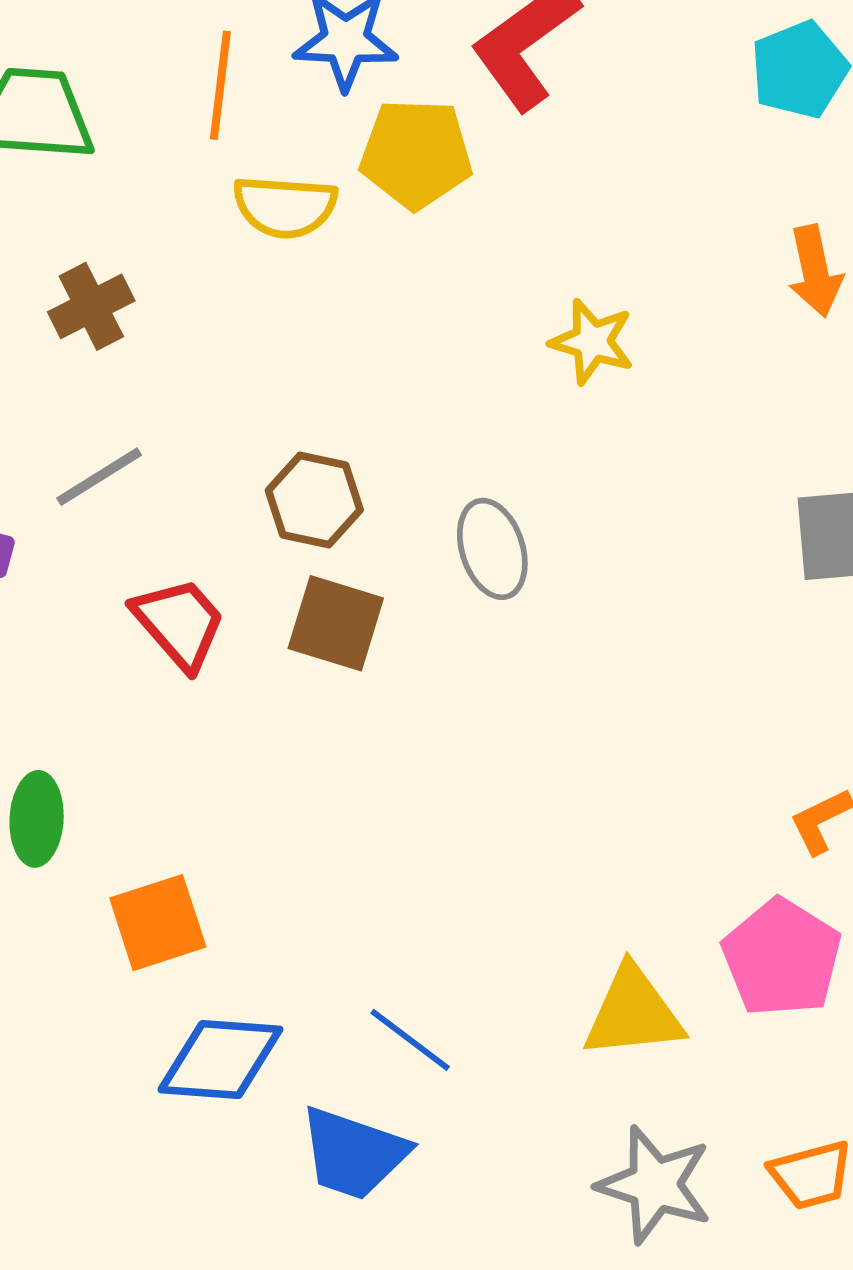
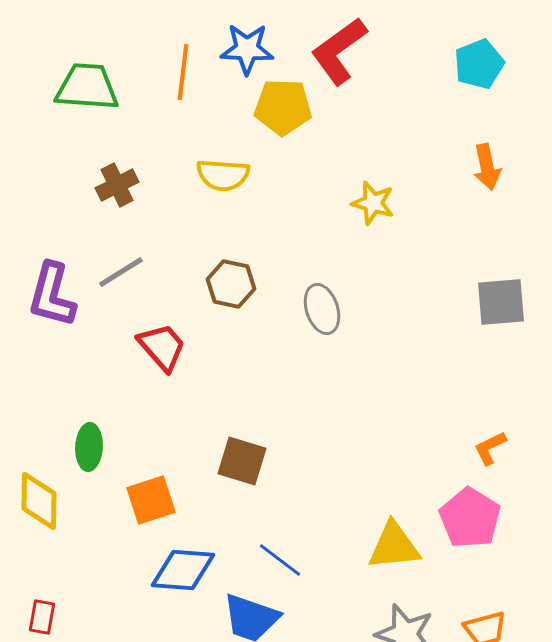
yellow semicircle: (285, 207) -> (223, 175), moved
brown square: (336, 623) -> (242, 461), moved

